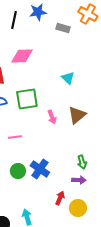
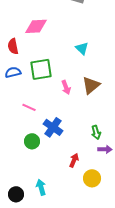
pink line: (15, 137) -> (29, 107), turned 32
blue cross: (40, 169) -> (53, 127), moved
purple arrow: (79, 180) -> (105, 149), moved
red arrow: (60, 198) -> (74, 160), moved

